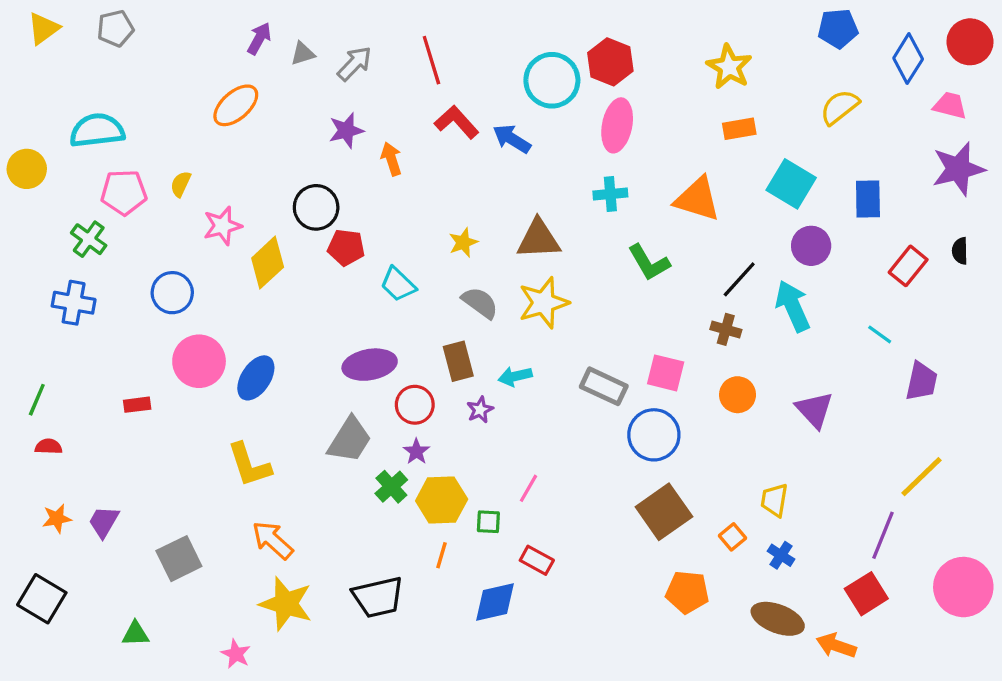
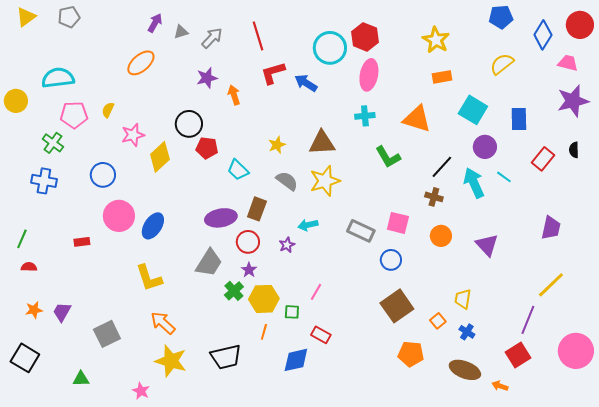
red L-shape: (457, 122) -> (273, 73), turned -64
cyan line: (880, 334) -> (504, 177), moved
brown rectangle: (458, 361) -> (257, 209), moved, turned 35
blue circle: (654, 435) -> (391, 260), size x0.7
orange arrow: (836, 646) -> (500, 386), size x0.7

